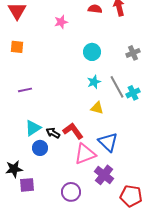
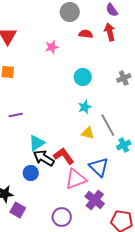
gray line: (117, 87) -> (108, 125), moved
cyan cross: (133, 93) -> (124, 145), moved
cyan triangle: (33, 128) -> (37, 143), moved
black arrow: (53, 133) -> (44, 158), size x1.5
purple square: (27, 185) -> (18, 210), turned 35

